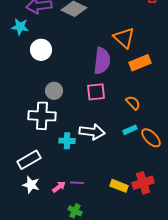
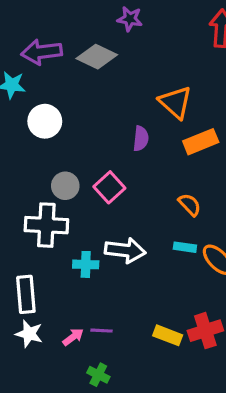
purple semicircle: (102, 61) -> (141, 139), size x0.6
pink square: (96, 92) -> (109, 187), moved, turned -36
cyan rectangle: (130, 130) -> (185, 247), turned 32
white rectangle: (29, 160) -> (26, 294), turned -65

